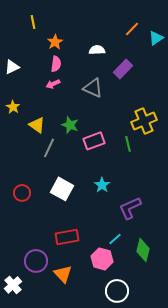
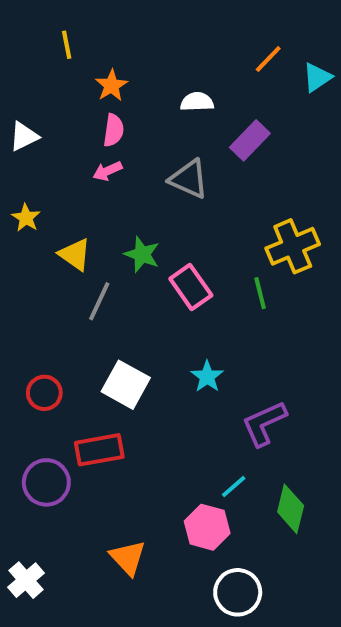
pink rectangle: (94, 141) -> (191, 287), turned 75
red rectangle: (67, 237) -> (99, 450), moved
purple circle: (36, 261) -> (46, 482), moved

